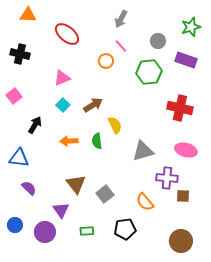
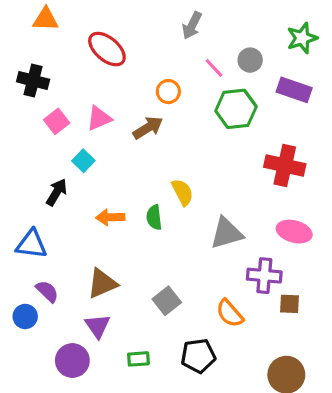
pink line: (121, 46) -> (214, 68), moved
pink square: (14, 96) -> (57, 121), moved
cyan square: (63, 105) -> (83, 161), moved
brown arrow: (93, 105) -> (148, 128), moved
brown triangle: (76, 184) -> (102, 283), moved, turned 45
blue circle: (15, 225) -> (25, 316), moved

